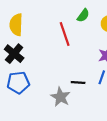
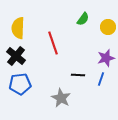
red line: (65, 34) -> (53, 43), moved
black line: (78, 82) -> (78, 75), moved

